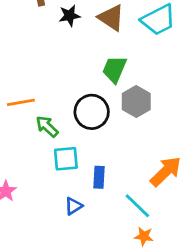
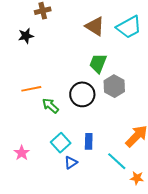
black star: (70, 16) -> (26, 36), moved
cyan square: (66, 159) -> (61, 143), moved, turned -36
orange star: (144, 236) -> (137, 178), moved

